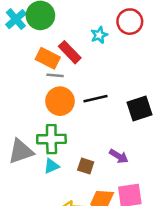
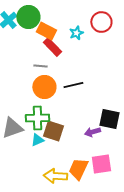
orange rectangle: (48, 58) -> (46, 31), moved
black square: (140, 108) -> (109, 119), moved, turned 30
purple arrow: (119, 156) -> (92, 132), turned 133
brown square: (86, 166) -> (53, 131), moved, size x1.5

